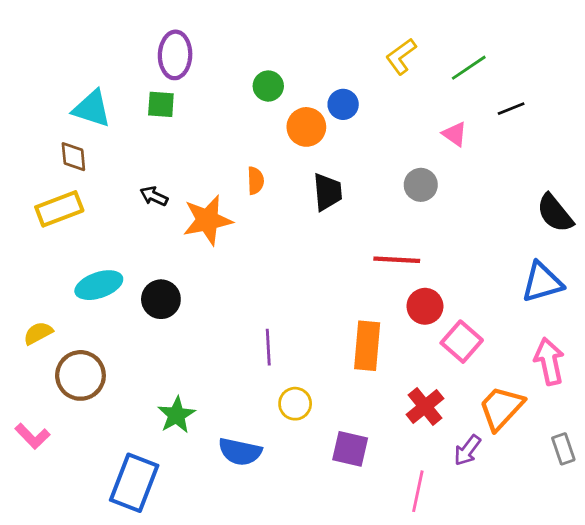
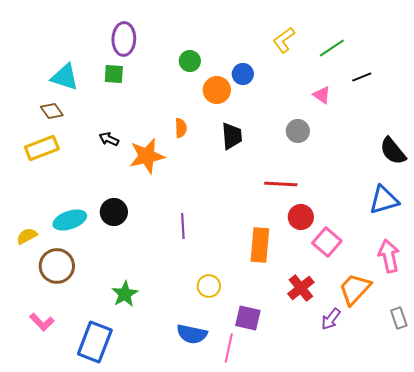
brown diamond: (73, 157) -> (52, 111), turned -30
cyan ellipse: (99, 285) -> (70, 220), moved
purple line: (268, 347) -> (183, 226), moved
pink L-shape: (32, 436) -> (42, 322), moved
blue semicircle: (240, 452) -> (192, 334), moved
pink line: (418, 491) -> (229, 348), moved

